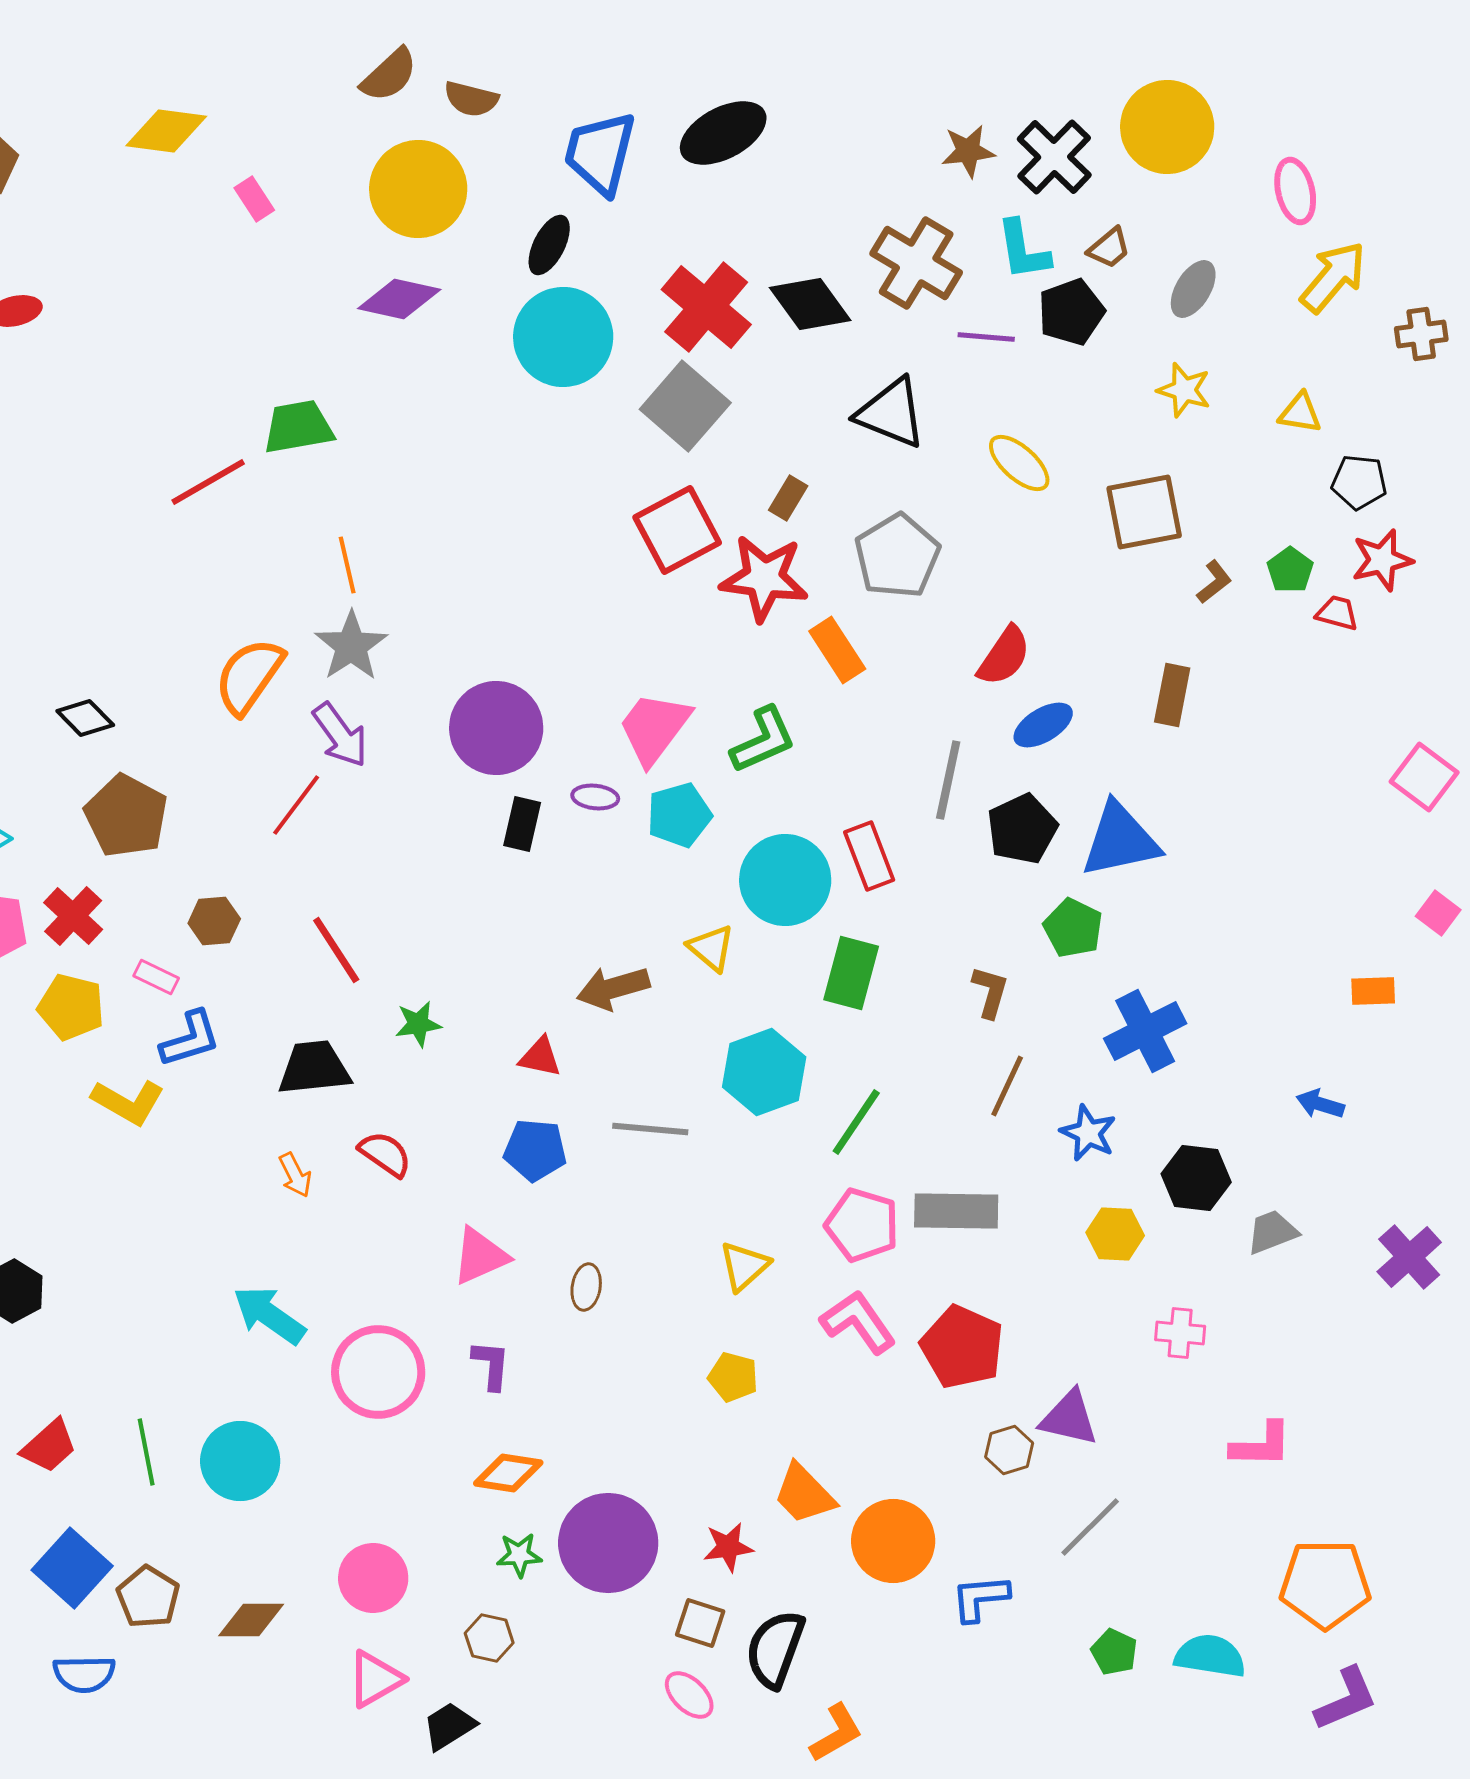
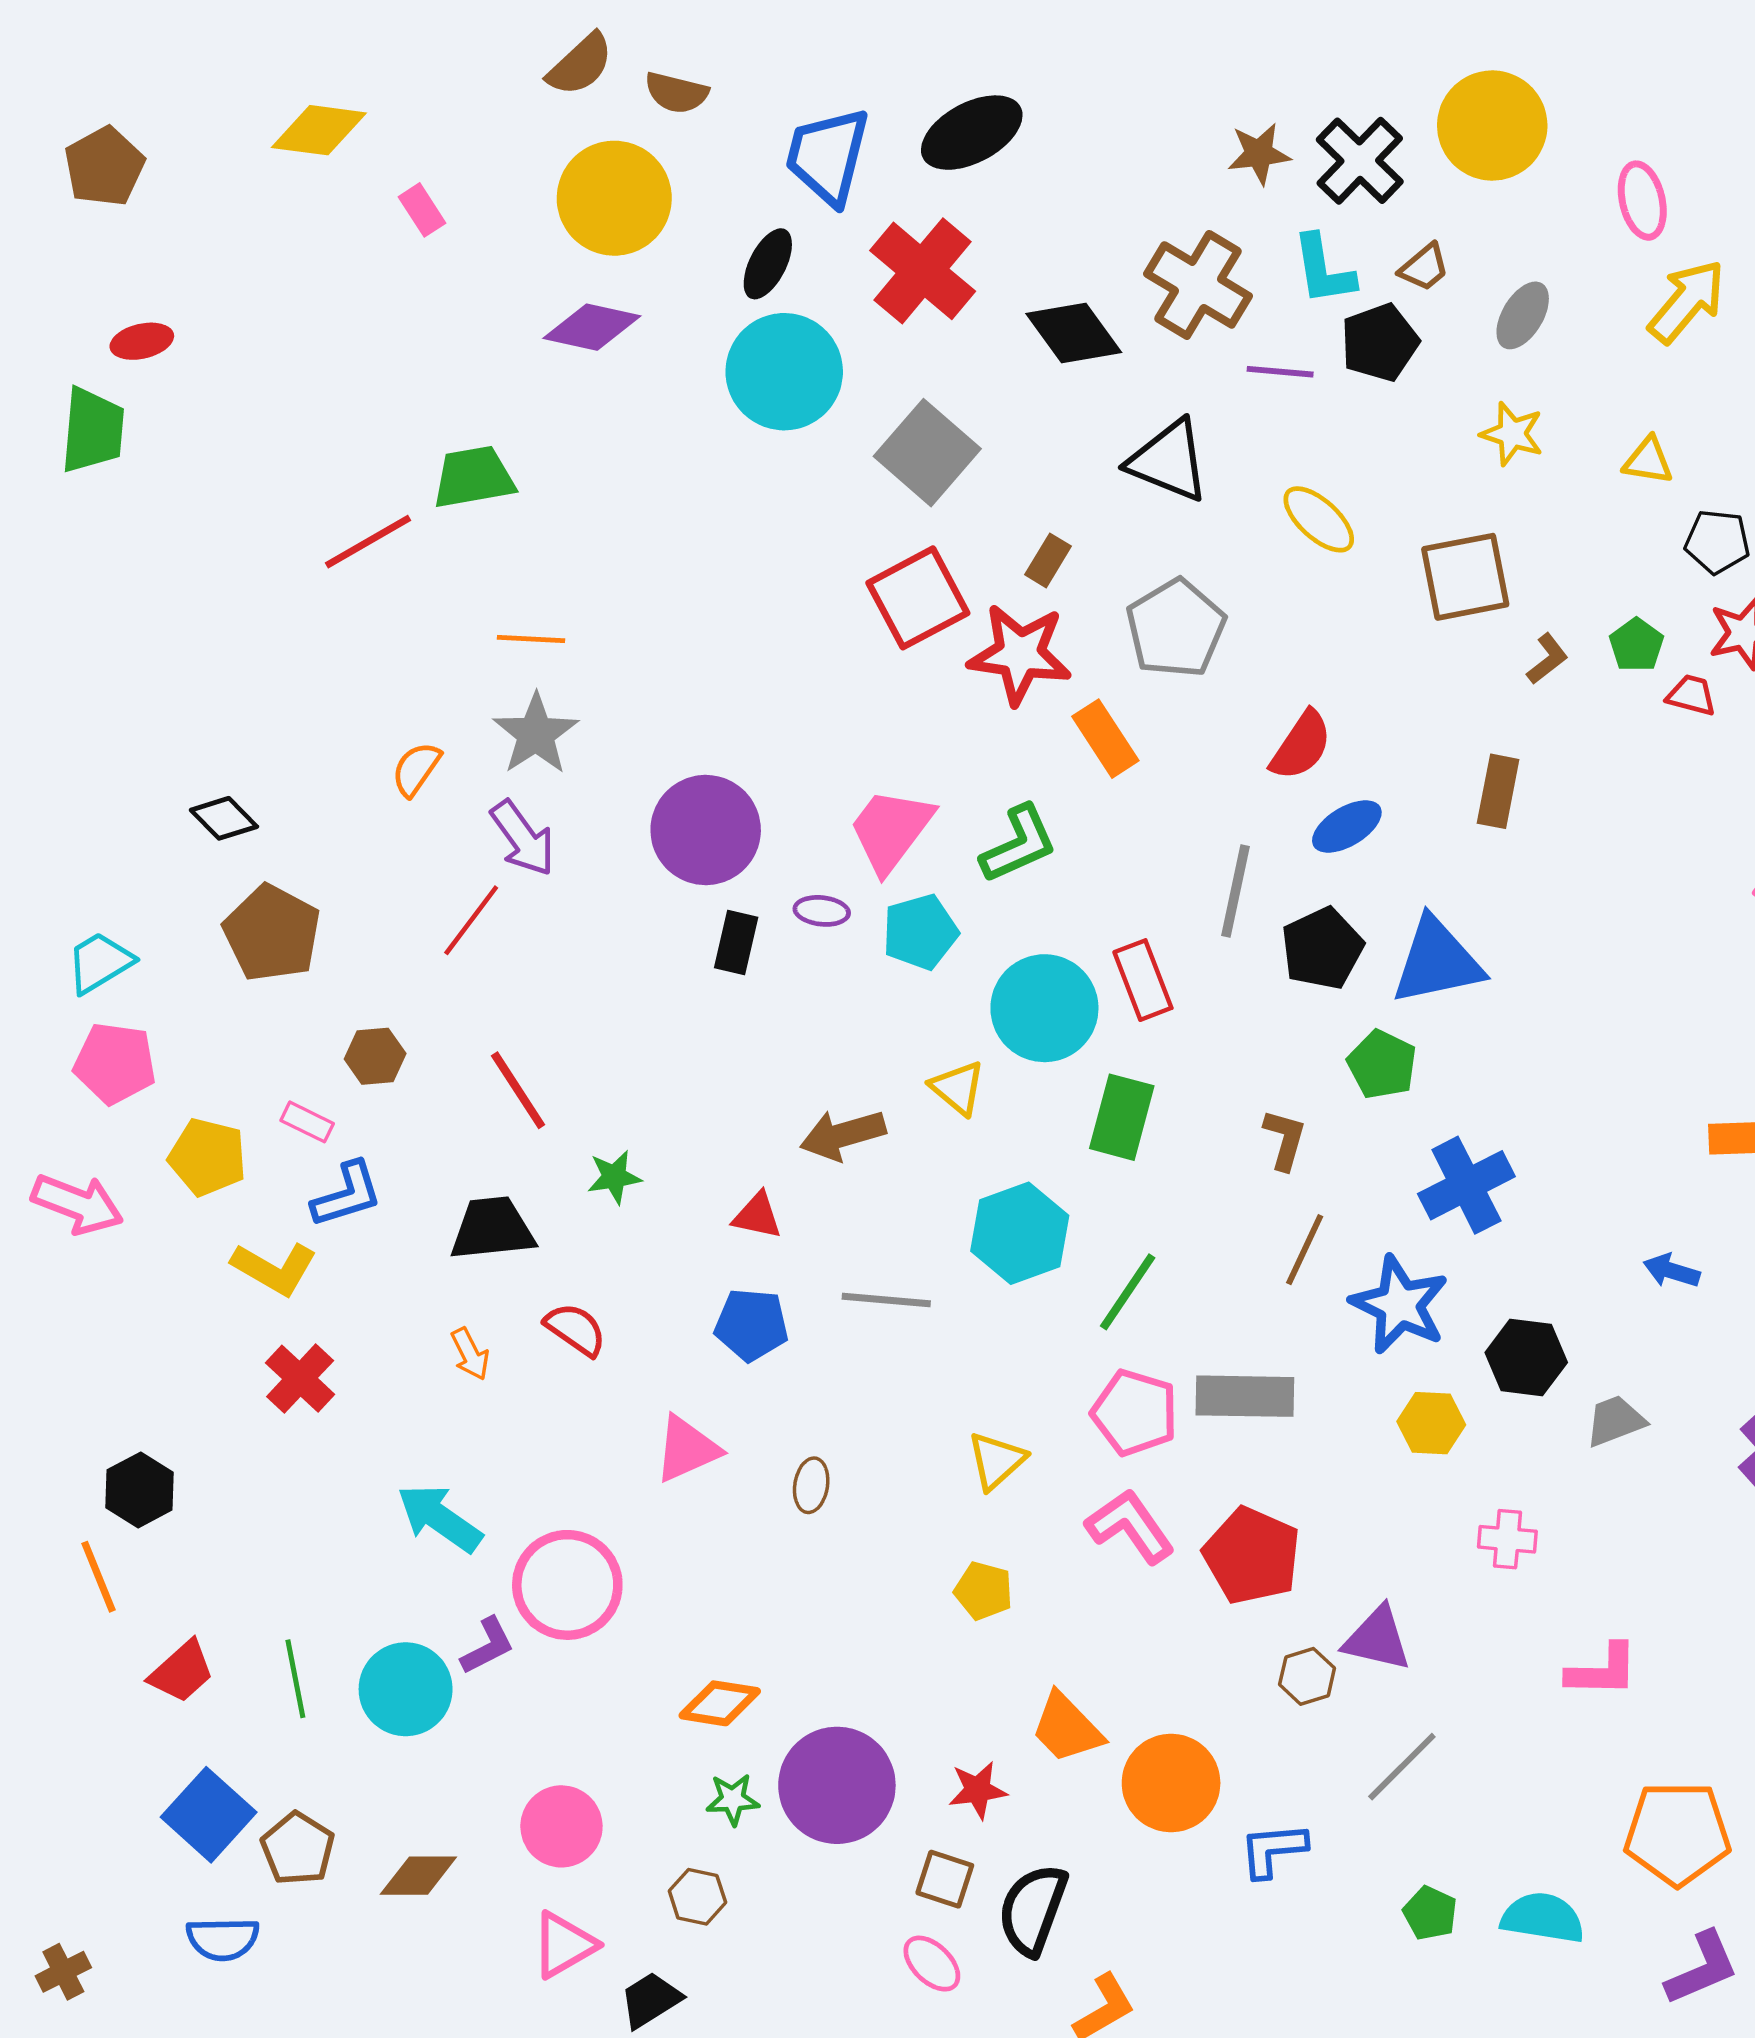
red cross: (706, 307) -> (923, 271), moved
orange line: (347, 565) -> (531, 639), turned -74
orange semicircle: (249, 676) -> (416, 769), size x0.6
red cross: (73, 916) -> (300, 1379), moved
blue star: (1088, 1133) -> (1400, 1305), size x1.5
purple L-shape: (491, 1365) -> (488, 1646), moved, turned 58

